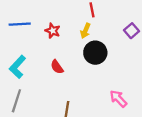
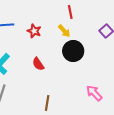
yellow arrow: (85, 31) -> (64, 31), turned -64

